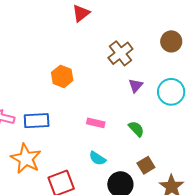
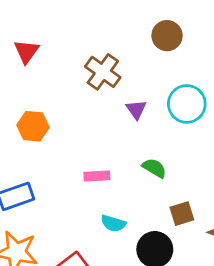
red triangle: (81, 13) -> (26, 51), moved
brown square: (146, 165) -> (182, 214), turned 30

